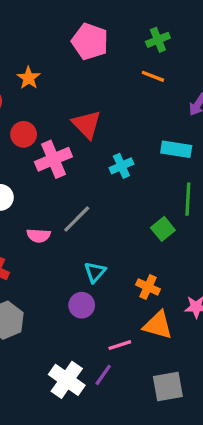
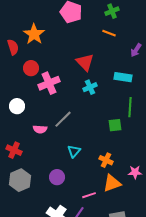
orange star: (29, 78) -> (34, 34), size x1.5
red triangle: (87, 124) -> (85, 62), moved
green square: (163, 229) -> (115, 125), turned 32
purple circle: (82, 305) -> (57, 177), moved
orange triangle: (158, 325) -> (112, 183), turned -36

